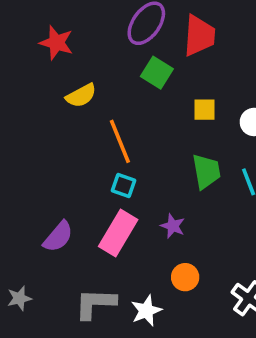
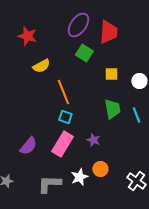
white star: (146, 311) -> (79, 177), moved

